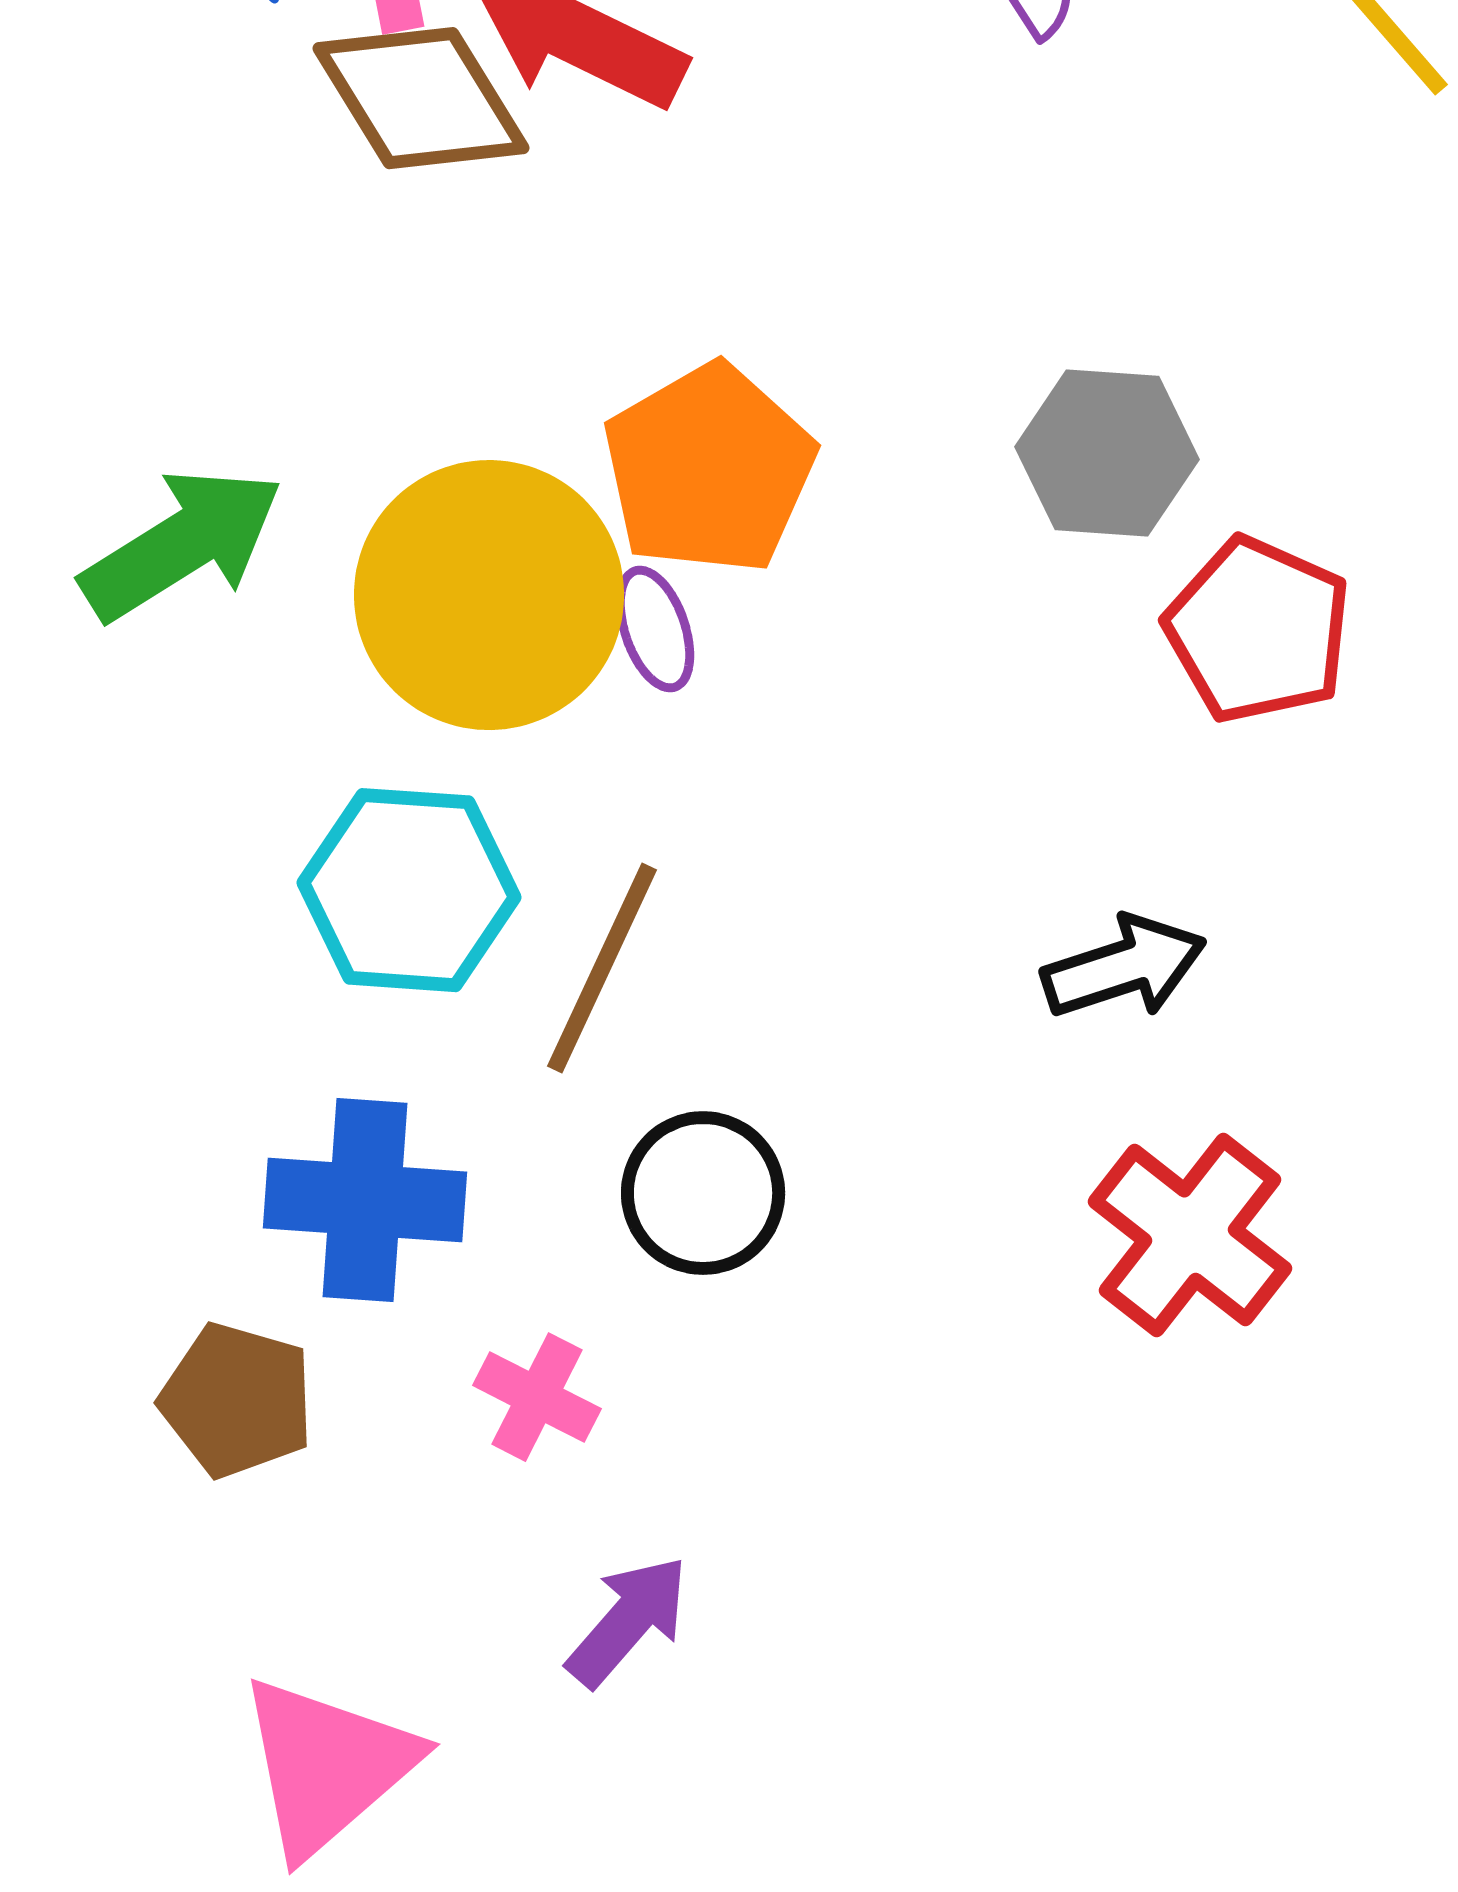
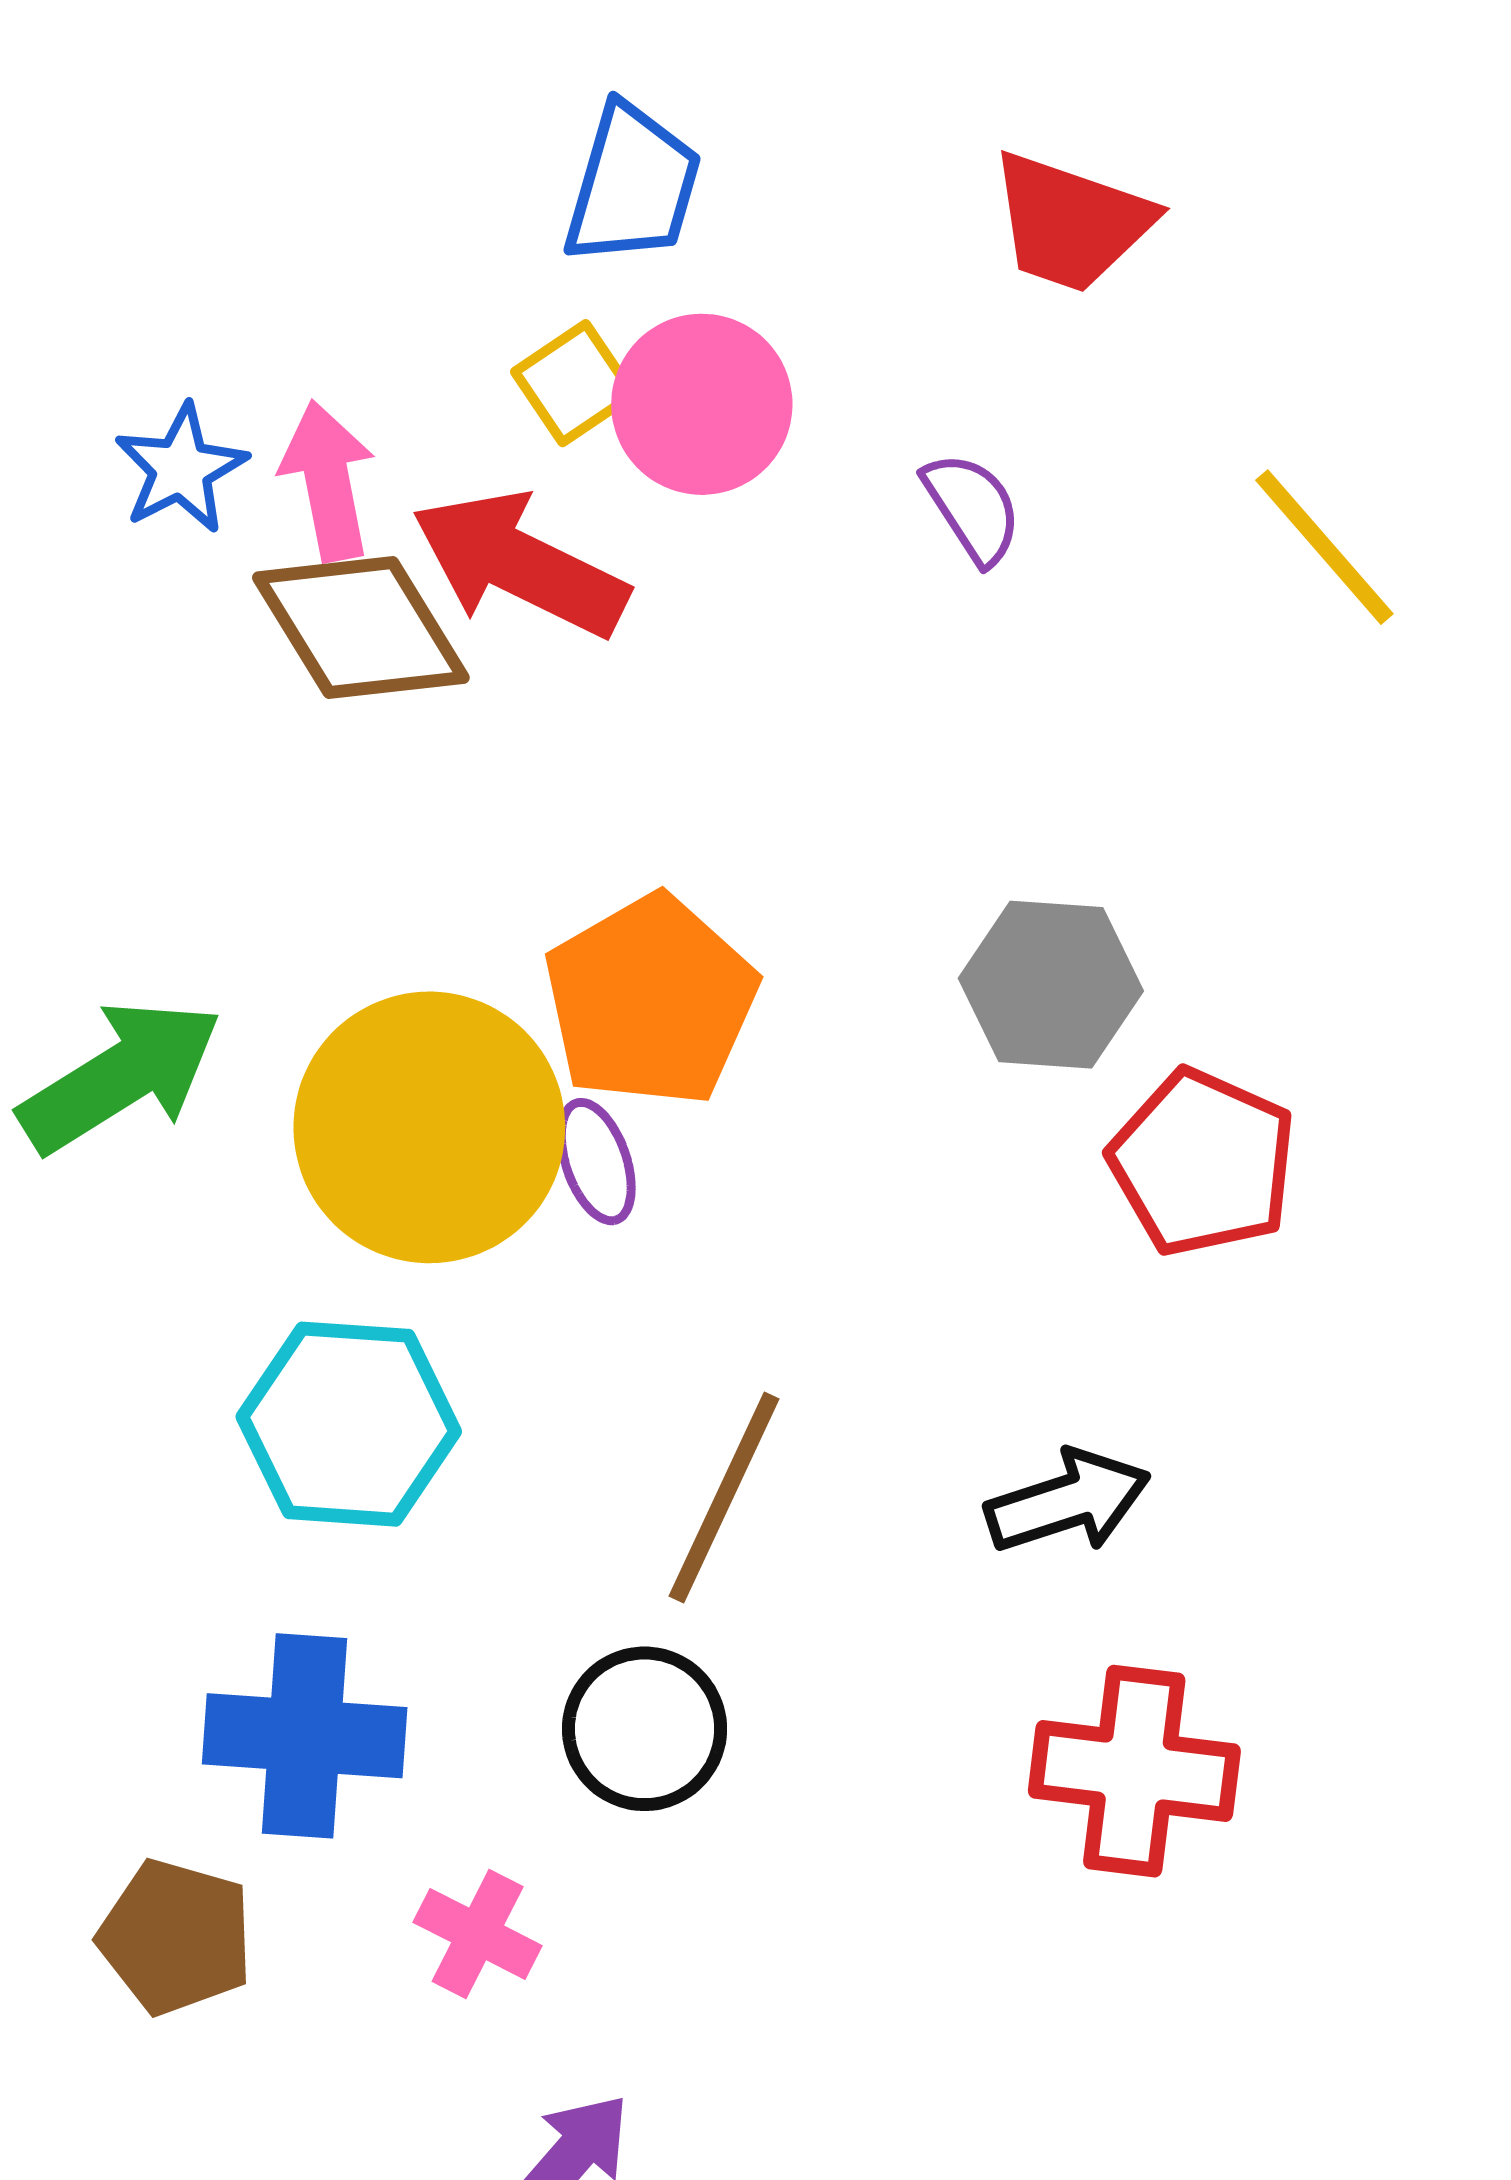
brown line: (602, 968) -> (724, 1497), moved
red cross: (1190, 1235) -> (1134, 1771), turned -31

